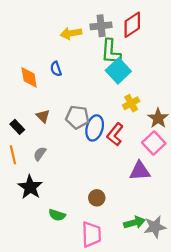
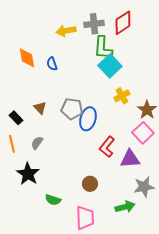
orange diamond: (29, 77) -> (27, 58), moved
red L-shape: (115, 134) -> (107, 147), moved
gray star: (155, 227) -> (144, 187), moved

